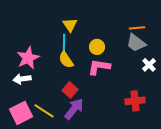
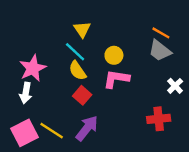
orange line: (137, 28) -> (161, 33), turned 35
cyan line: (64, 44) -> (75, 52), turned -48
white cross: (149, 65) -> (175, 86), moved
white arrow: (22, 79) -> (26, 93), turned -72
red square: (70, 90) -> (82, 95), moved

